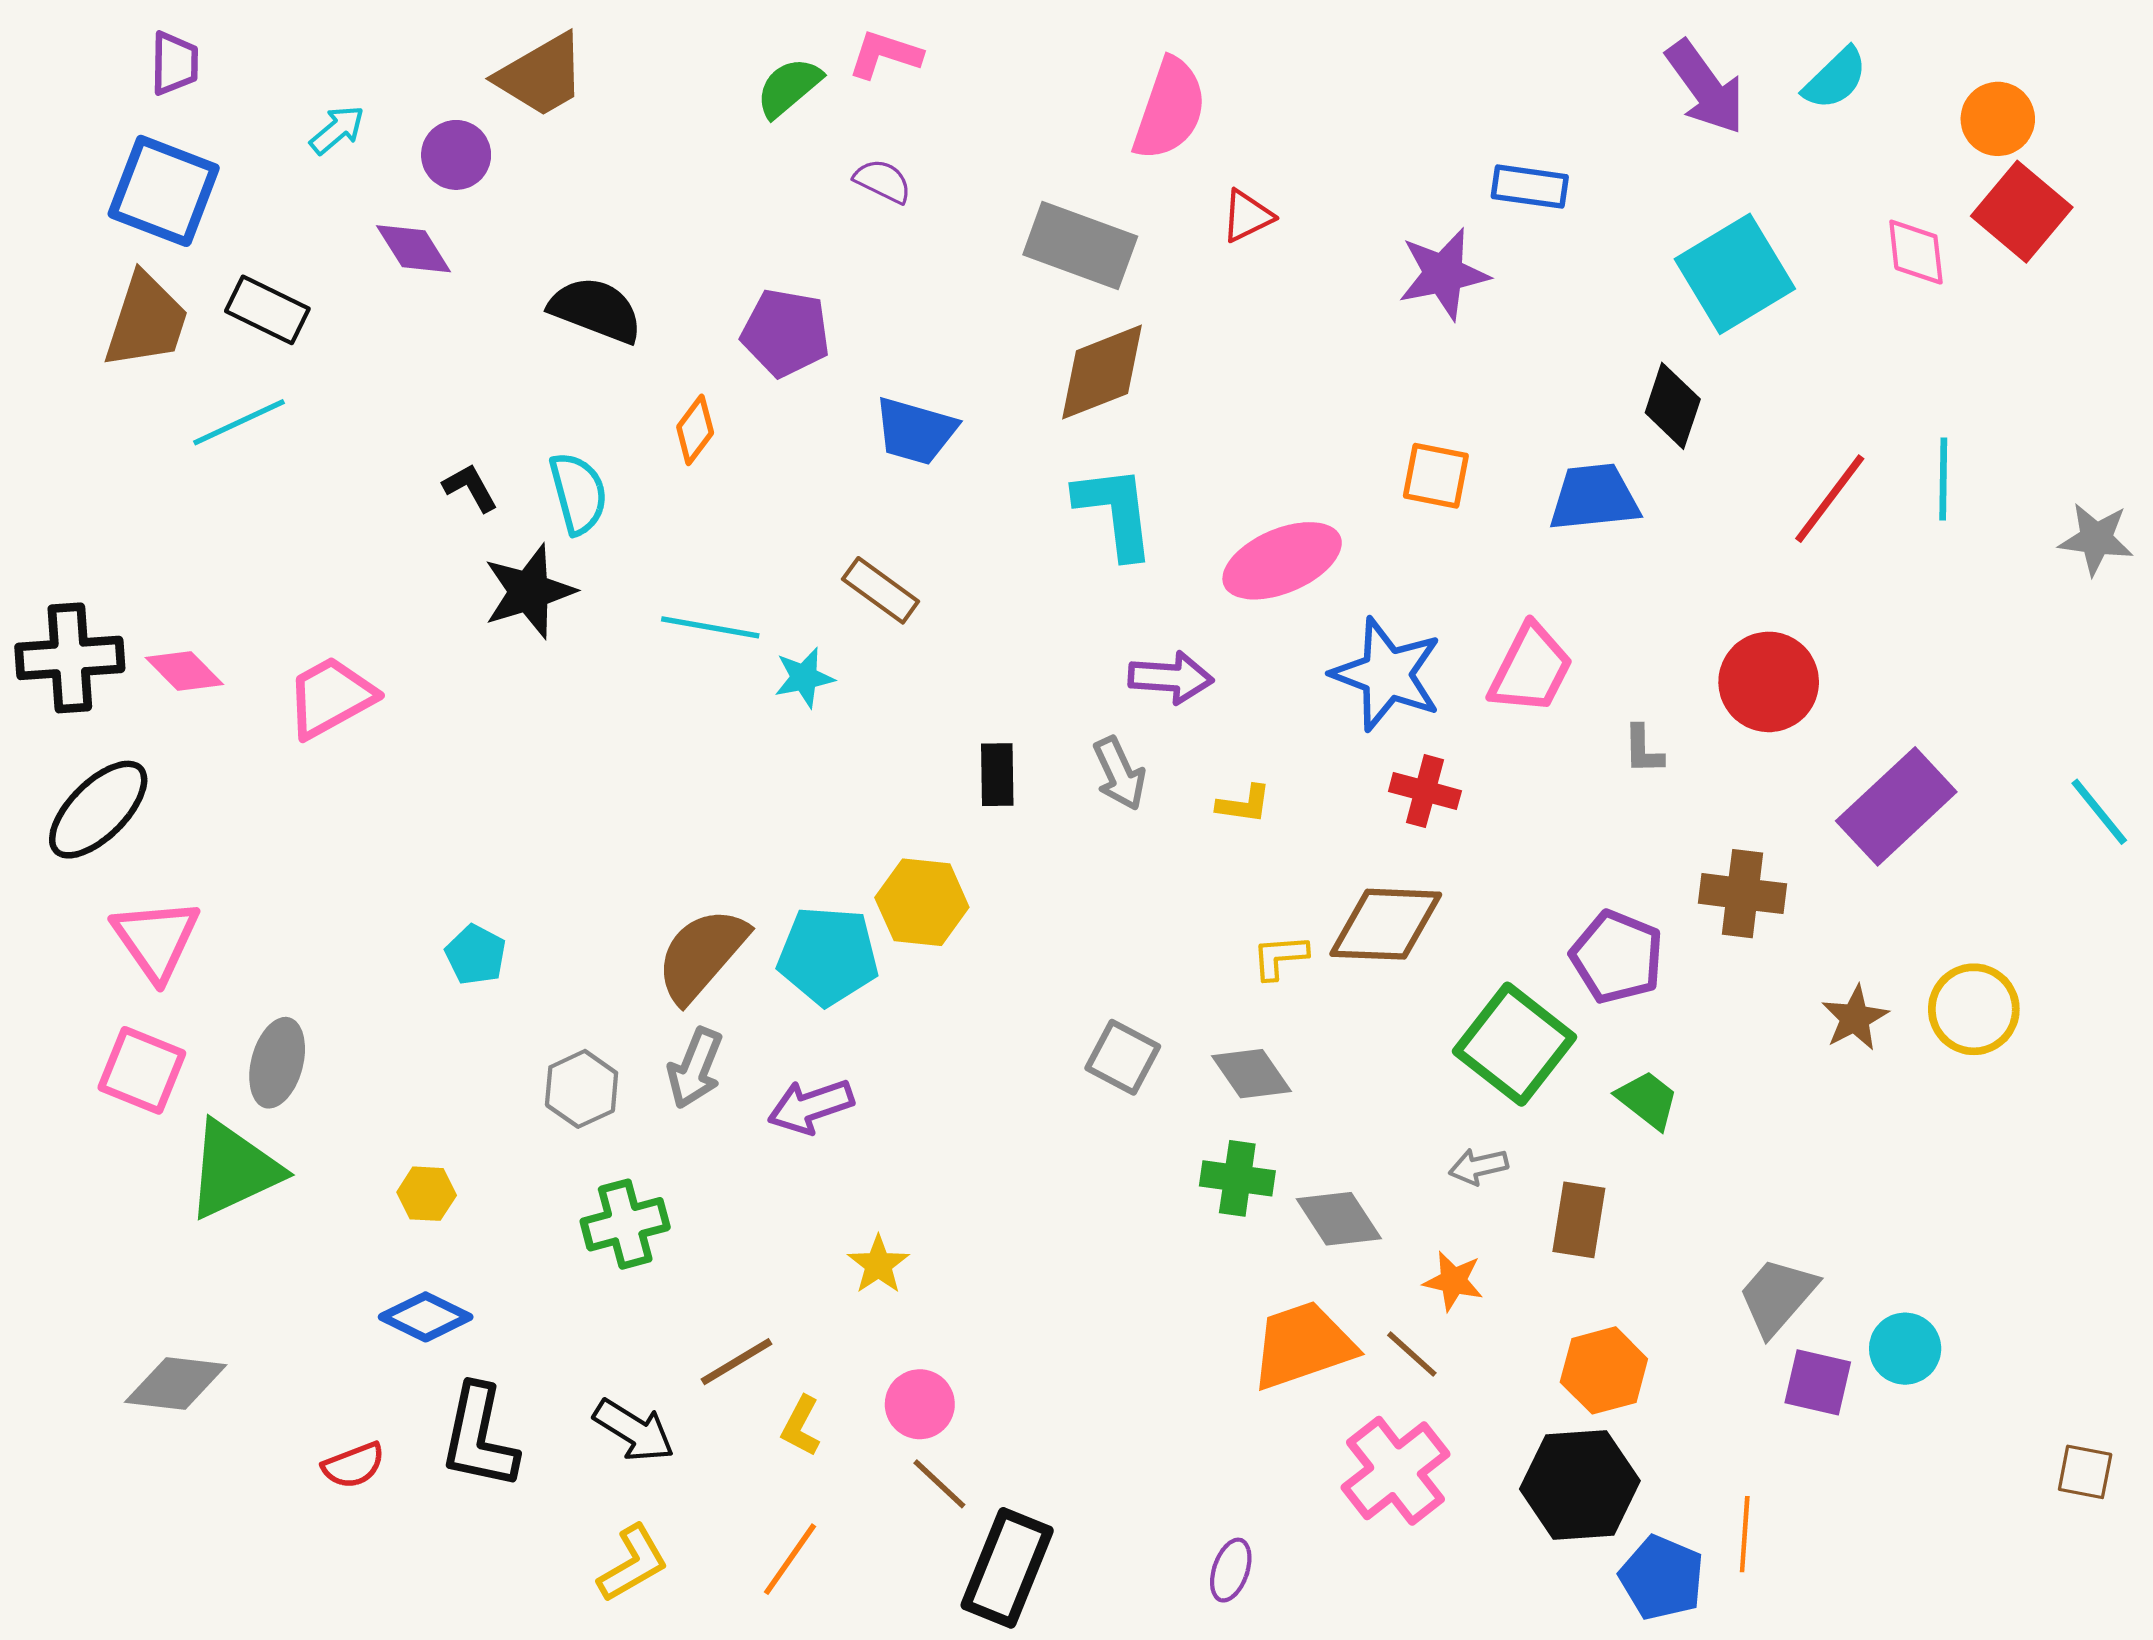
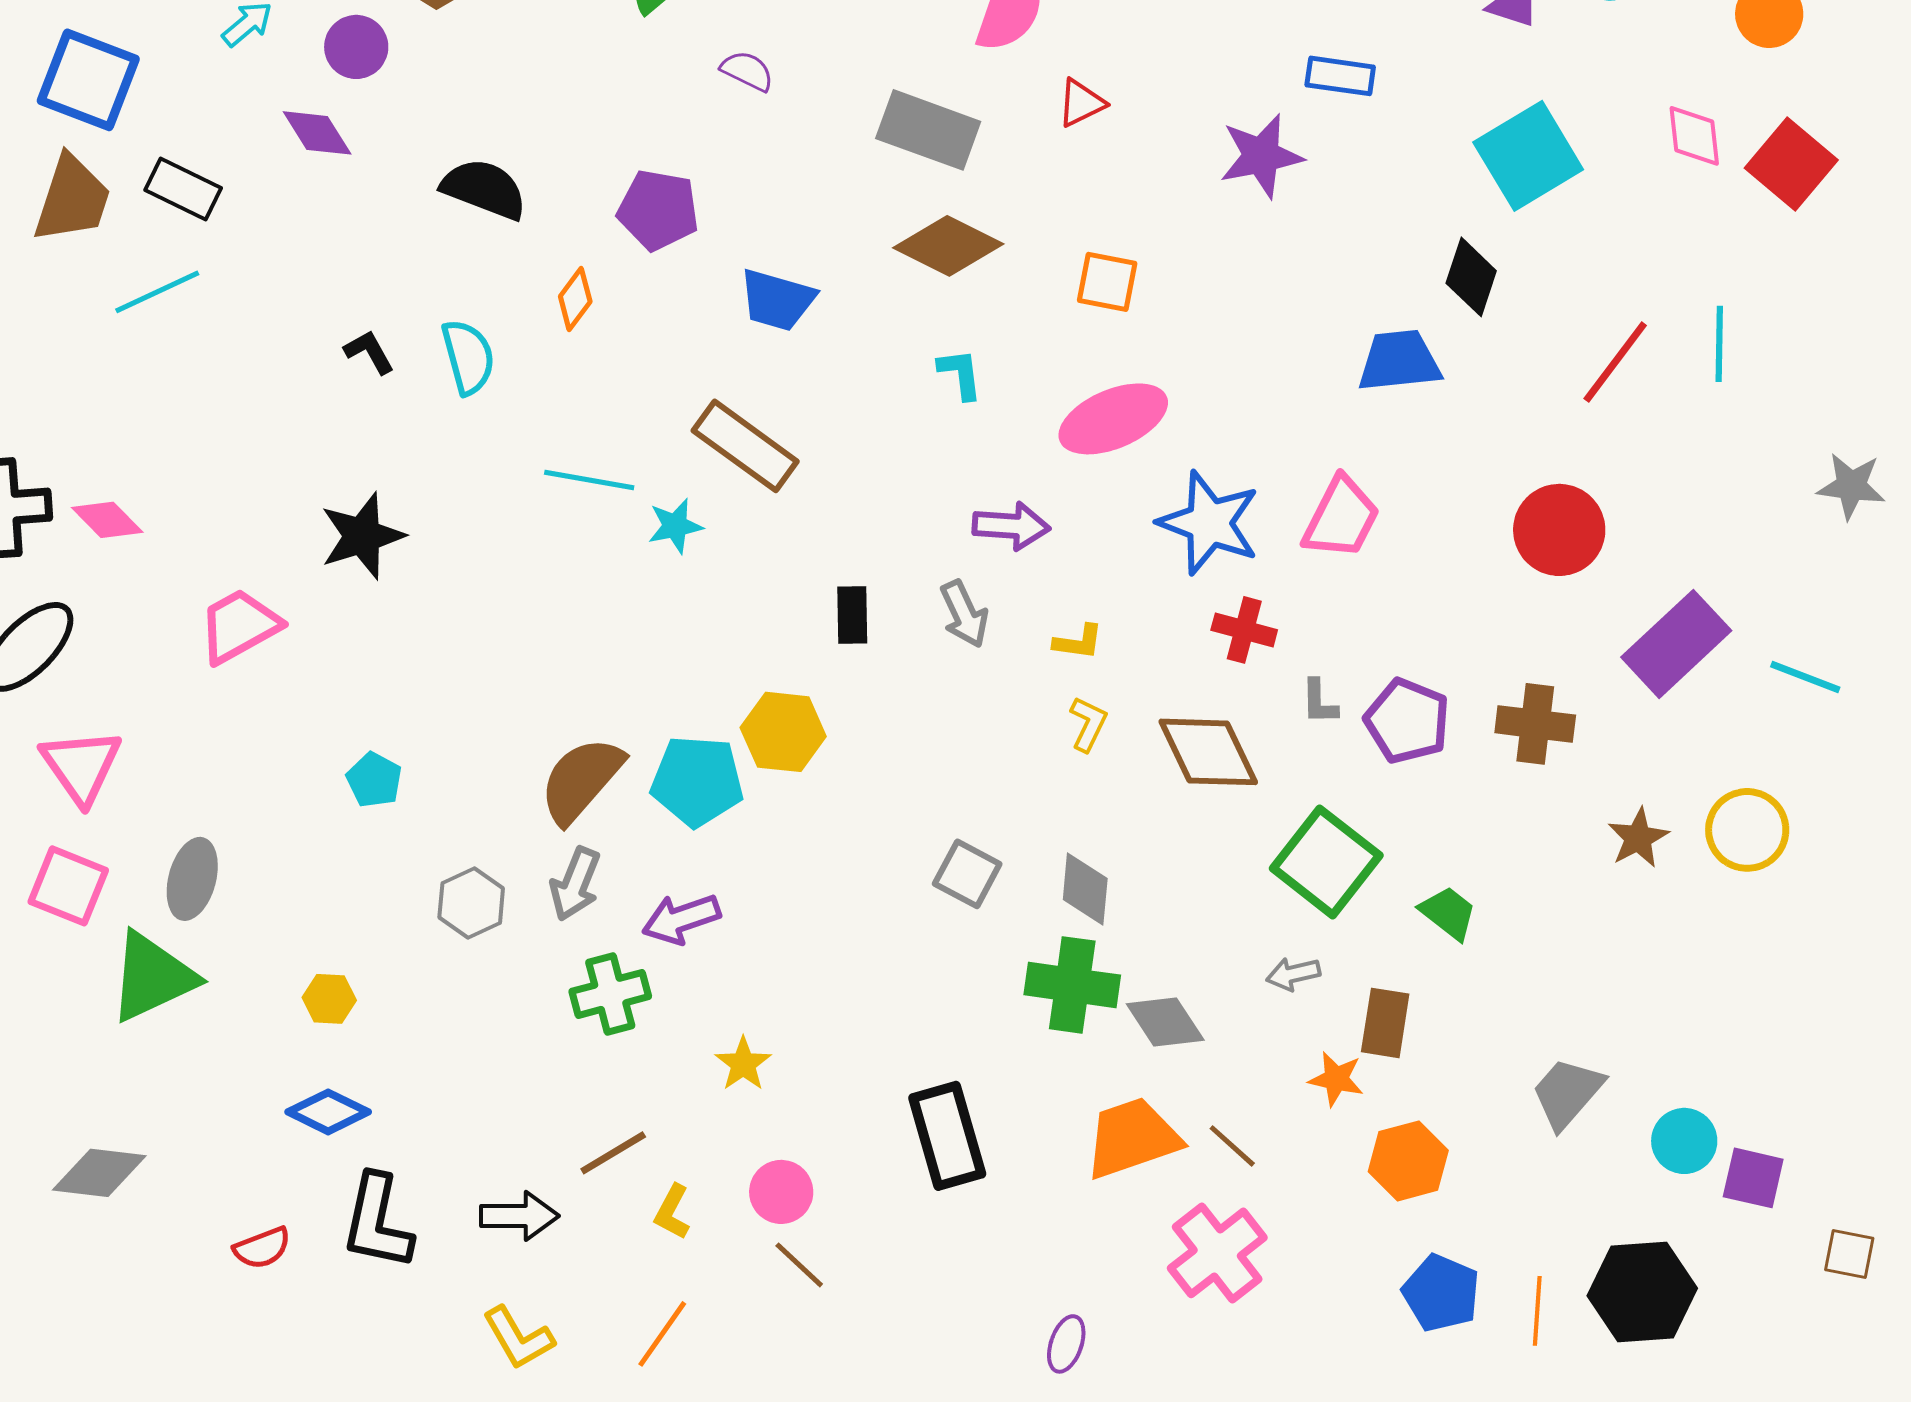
red square: (2022, 212) -> (1791, 164), moved
brown diamond: (1102, 372) -> (948, 246), turned 48
orange square: (1436, 476) -> (1107, 282), moved
cyan L-shape: (1115, 512) -> (960, 374), size x0.6
gray star: (2096, 539) -> (1851, 486), moved
brown rectangle: (881, 590) -> (745, 446), size x1.5
black star: (529, 591) -> (362, 536), moved
pink trapezoid: (331, 697) -> (239, 626), moved
gray L-shape: (1643, 750) -> (1319, 702), moved
cyan line: (2099, 812) -> (1805, 677), moved, turned -30
brown diamond: (1386, 924) -> (1208, 752), turned 62
yellow L-shape: (1280, 957) -> (1088, 724), moved, turned 120
purple pentagon: (1617, 957) -> (1407, 721), moved
gray diamond: (1251, 1074) -> (1085, 889), turned 40
green cross: (1237, 1178) -> (1072, 985), size x1.4
green cross: (625, 1224) -> (610, 994), moved
orange star: (1453, 1281) -> (1336, 1079), moved
purple square: (1818, 1382) -> (1753, 1178), moved
black arrow: (634, 1430) -> (519, 1216), turned -32
black hexagon: (1580, 1485) -> (1642, 1292), moved
yellow L-shape: (633, 1564) -> (518, 1338), turned 90
black rectangle: (1007, 1568) -> (947, 1136), moved, turned -38
blue pentagon: (1662, 1578) -> (1441, 1293), moved

